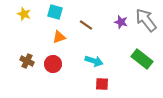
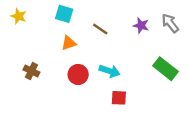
yellow star: (24, 14) -> (19, 16), moved
gray arrow: (146, 20) -> (170, 23), size x0.7
red circle: (53, 64) -> (78, 74), moved

